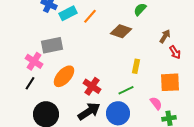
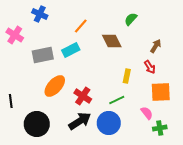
cyan rectangle: (68, 13) -> (71, 50), moved
brown diamond: (121, 31) -> (112, 41), turned 45
red arrow: (175, 52) -> (150, 67), moved
pink cross: (34, 61) -> (15, 35), moved
black line: (30, 83) -> (11, 101), moved, turned -40

